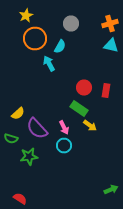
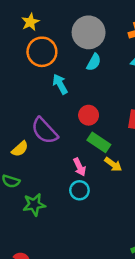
gray circle: (71, 24) -> (89, 32), size x1.6
cyan semicircle: (60, 46) -> (94, 62), moved
red circle: (84, 88) -> (89, 115), moved
purple semicircle: (37, 128) -> (45, 131), moved

